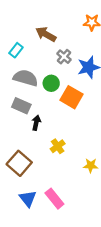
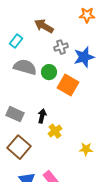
gray cross: (64, 57) -> (61, 47), turned 32
gray rectangle: (21, 106) -> (15, 114), moved
black arrow: (36, 123) -> (42, 116), moved

